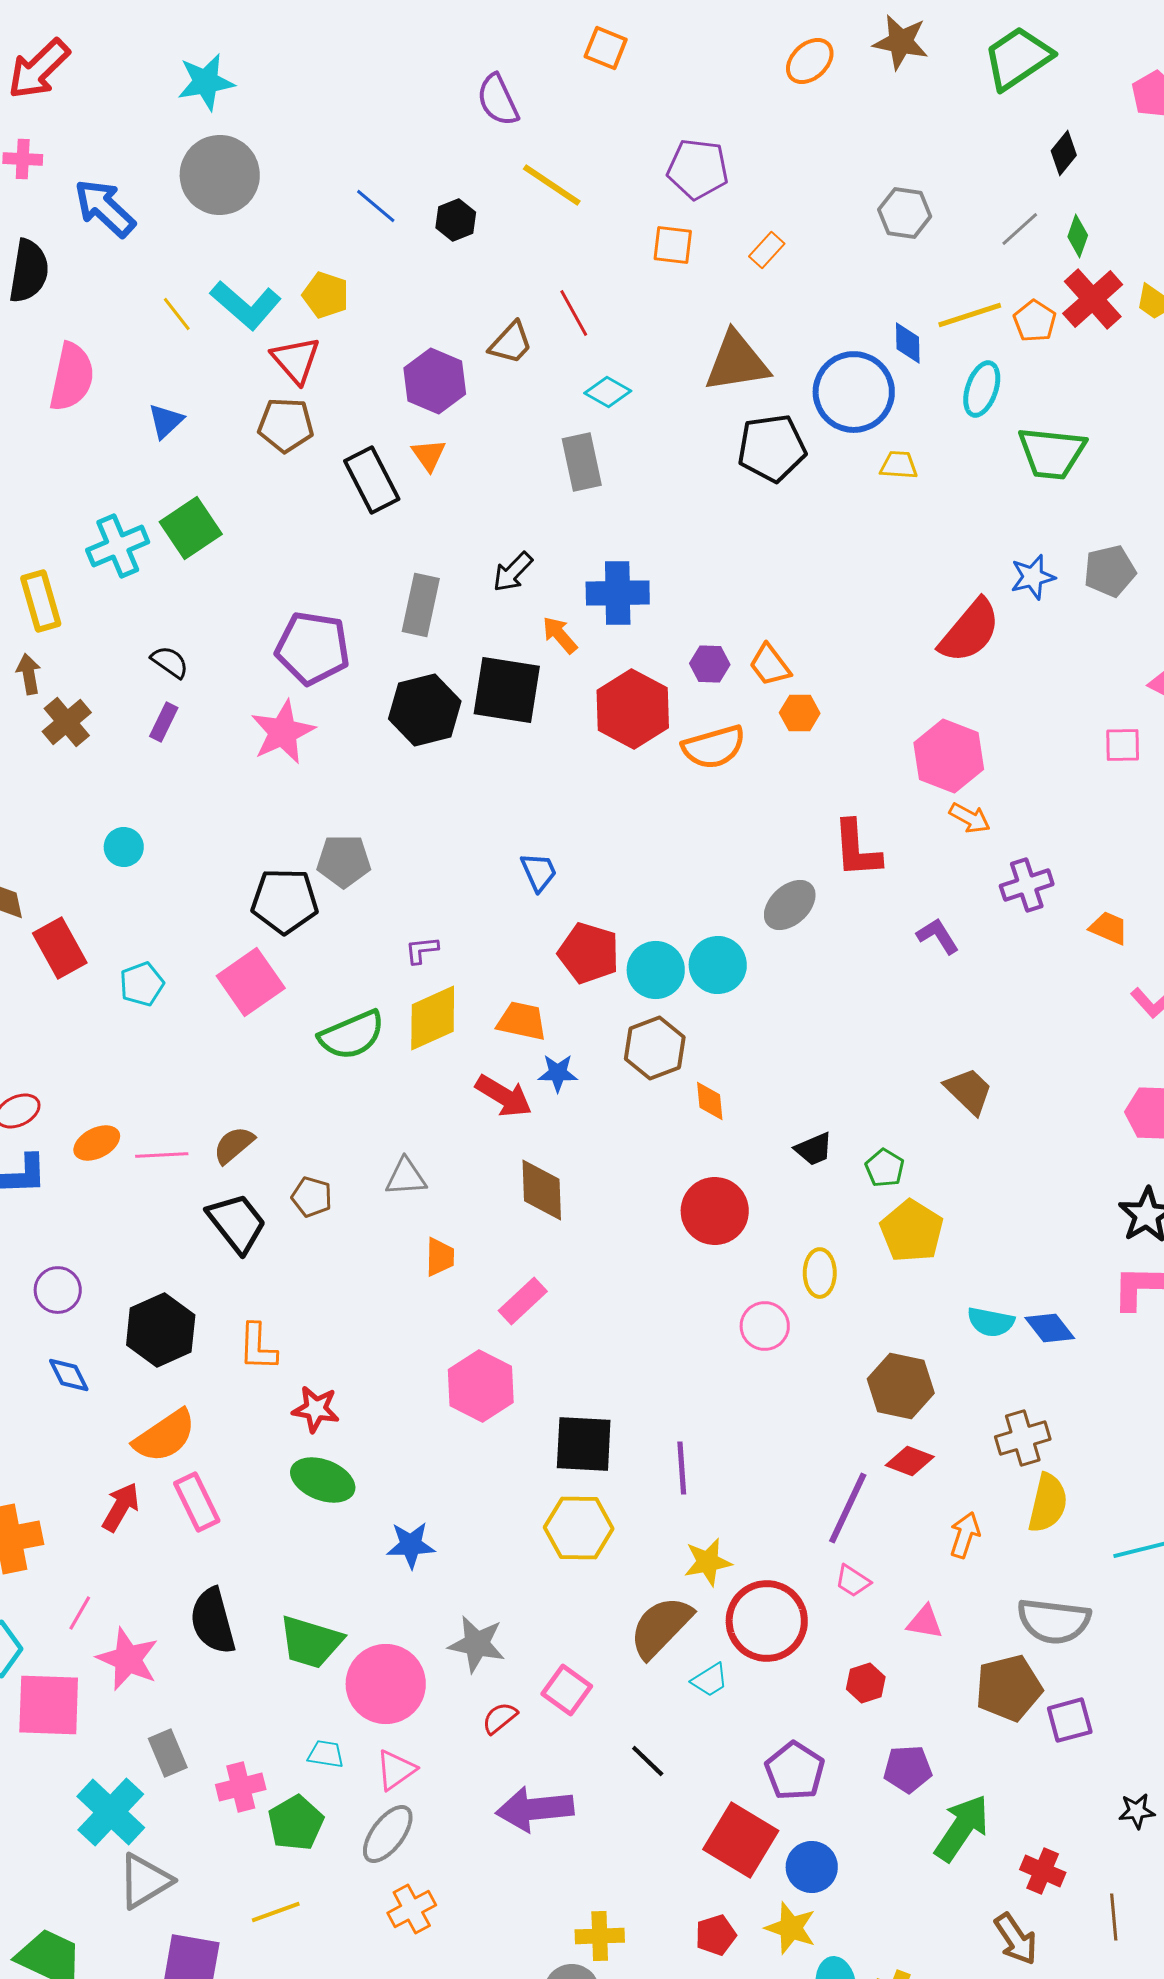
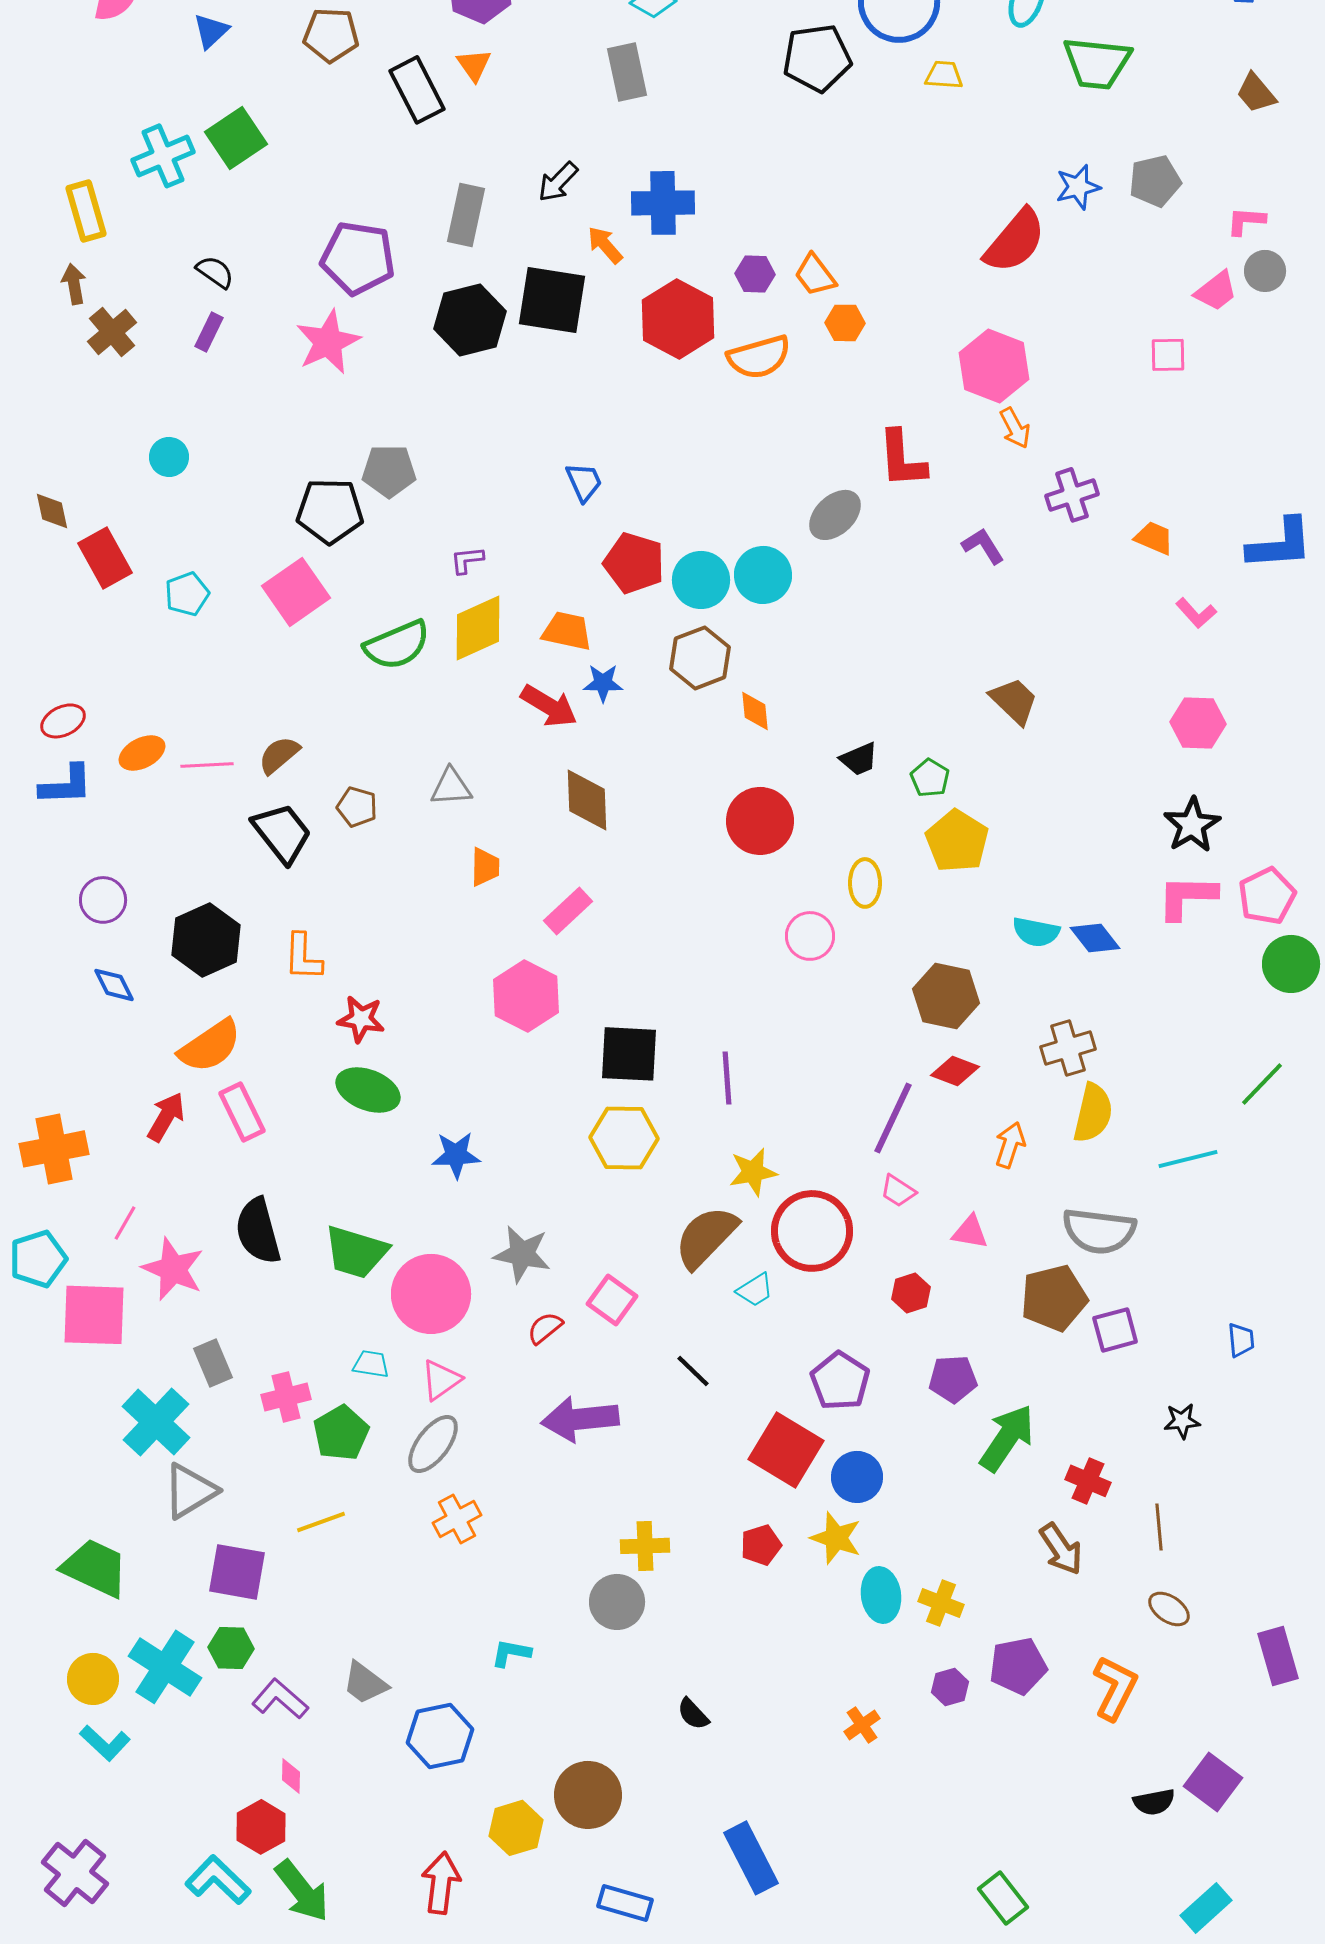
orange arrow: (970, 818) -> (1015, 428), turned 33

